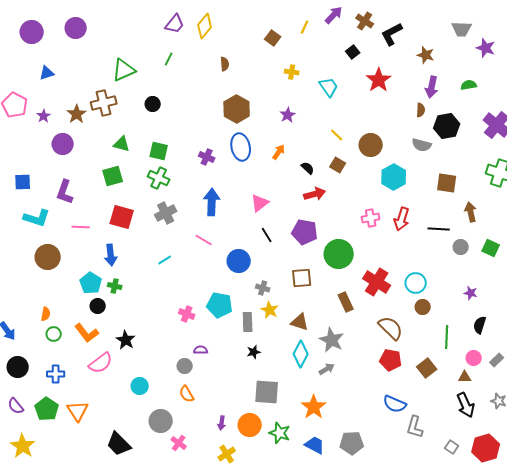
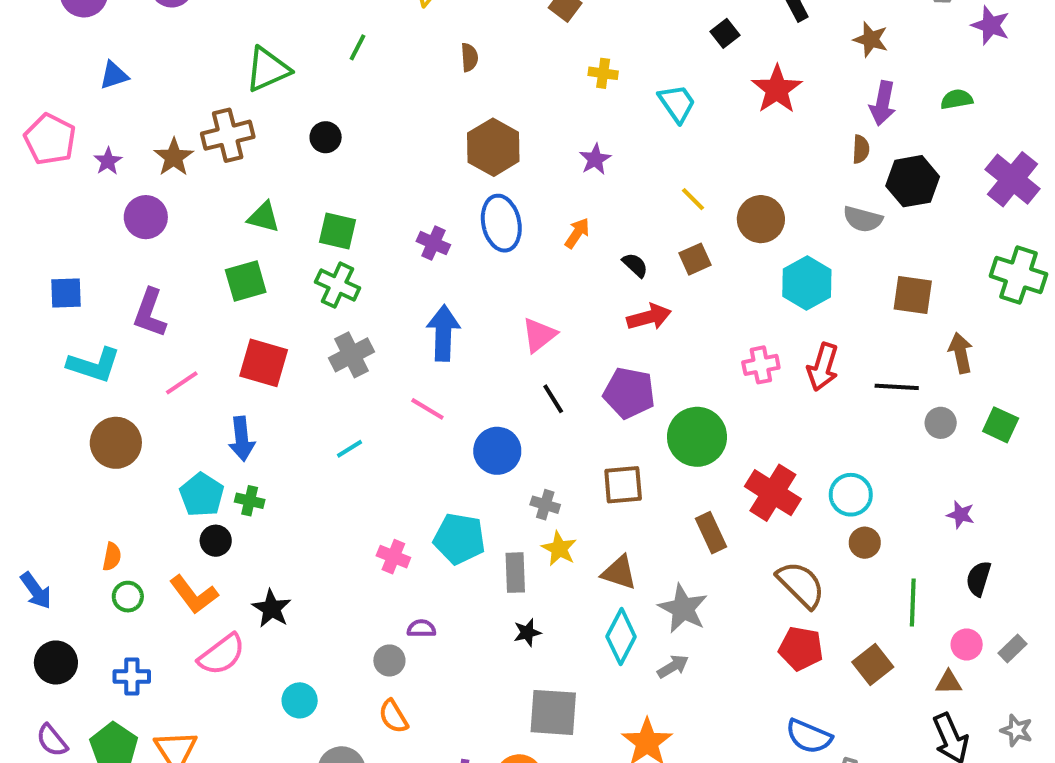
brown square: (338, 165) -> (695, 259), turned 35
pink line: (81, 227) -> (182, 383), turned -36

